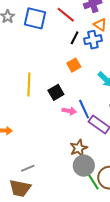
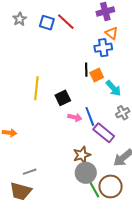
red line: (66, 15) -> (66, 22), moved
blue square: (35, 18) -> (47, 23), size x0.7
black line: (75, 38) -> (86, 70), moved, turned -32
orange square: (74, 65) -> (97, 75), moved

